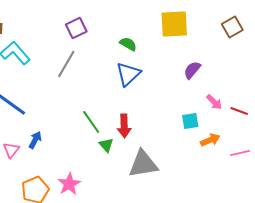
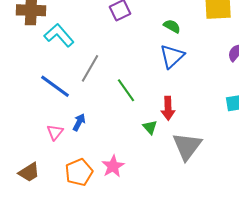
gray line: (66, 64) -> (90, 68), moved
green line: (91, 122) -> (126, 90), moved
gray triangle: (143, 164) -> (187, 146), turned -44

